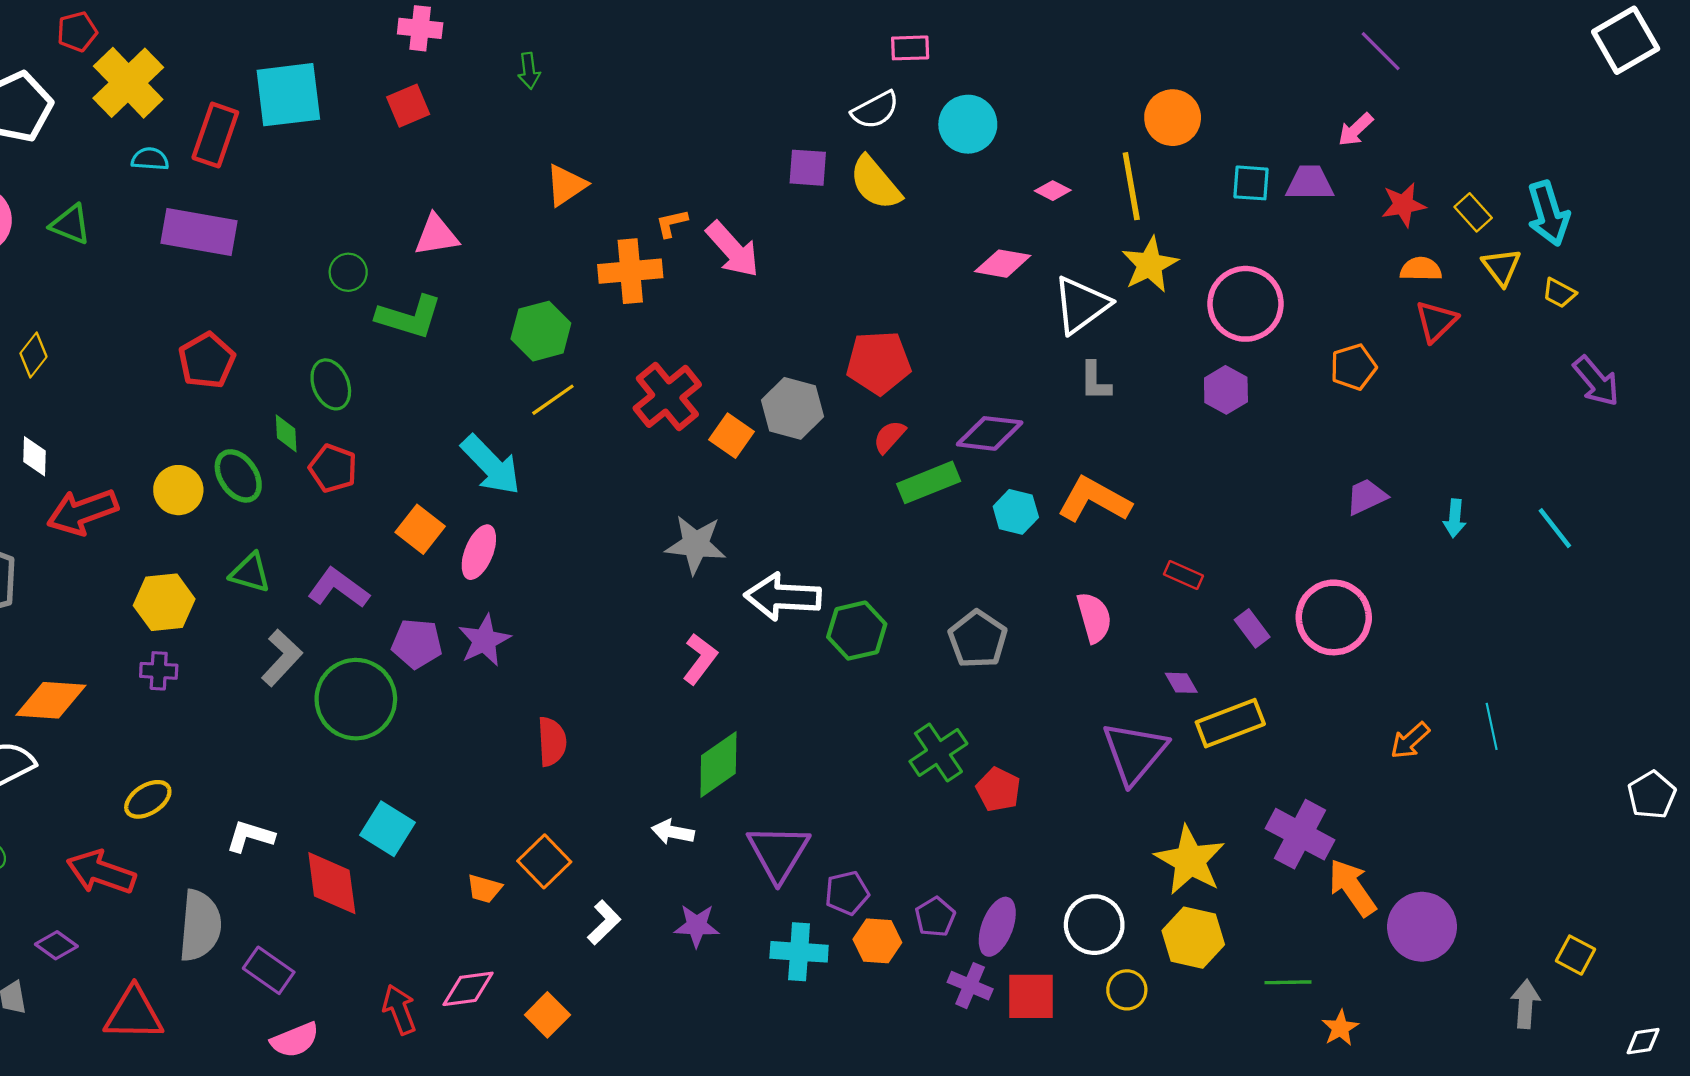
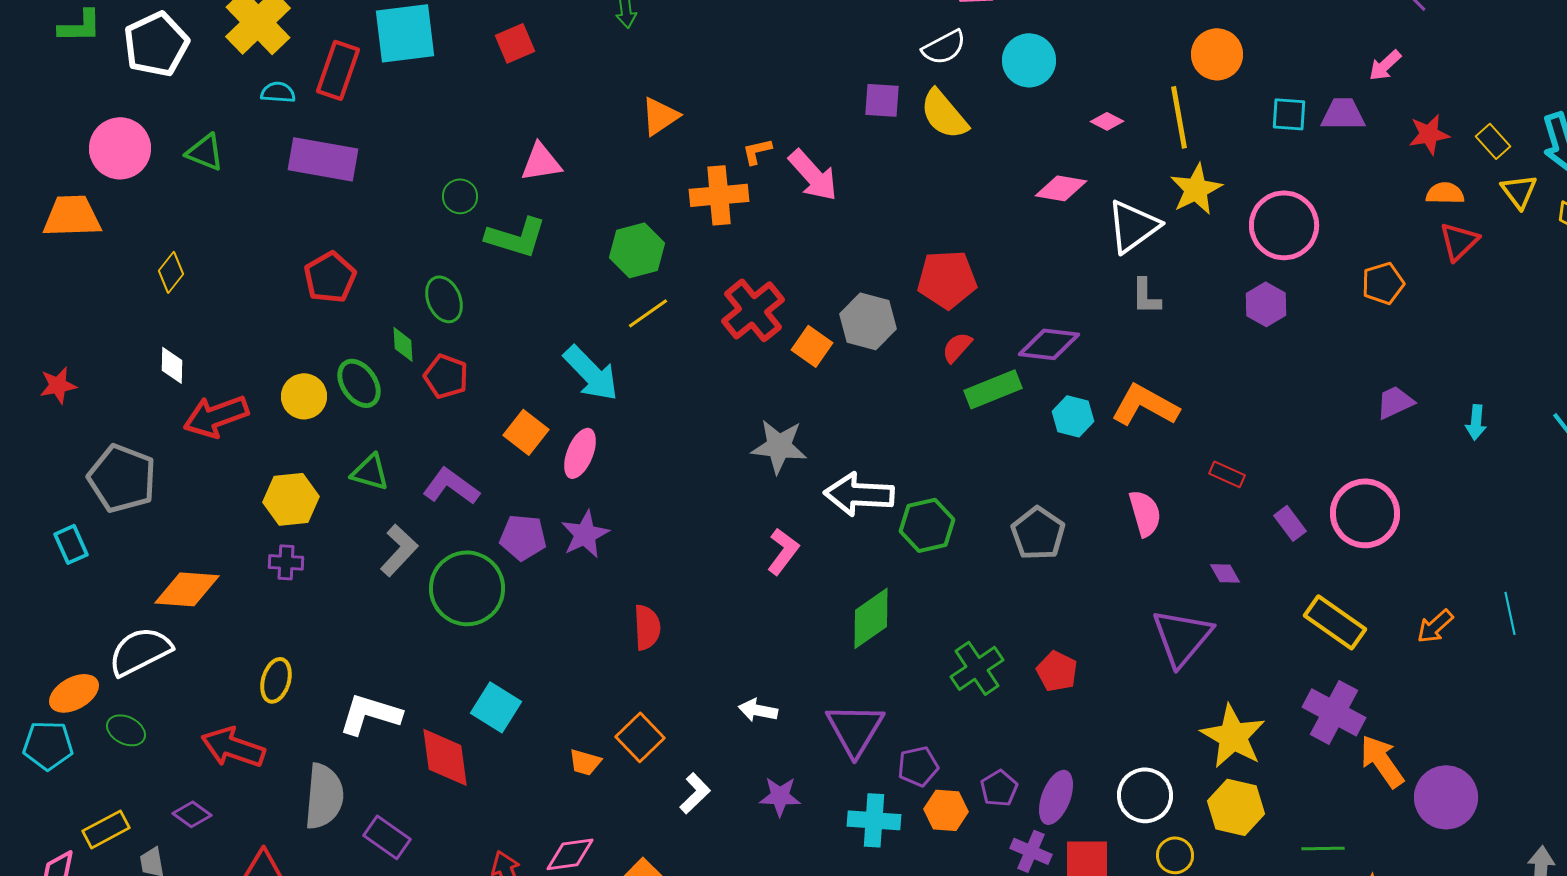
yellow rectangle: (1230, 723) -> (1335, 622), moved, turned 56
green cross: (938, 753) -> (977, 668), moved
green diamond: (718, 764) -> (871, 618), moved
yellow ellipse: (148, 799) -> (276, 680), turned -42
white L-shape: (250, 836) -> (370, 714), size x1.4

